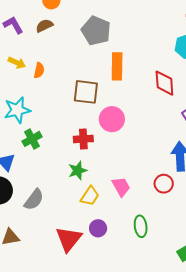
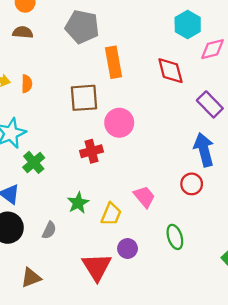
brown semicircle: (44, 26) -> (23, 32), turned 42
green star: (78, 171) -> (78, 203), moved
gray semicircle: (34, 200) -> (49, 230), size x0.7

